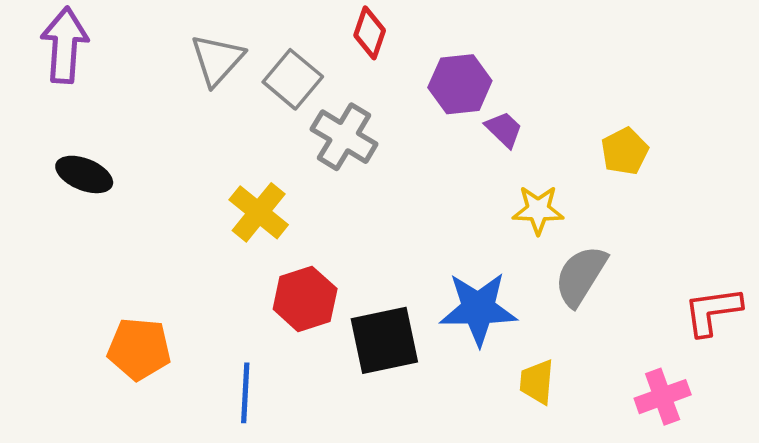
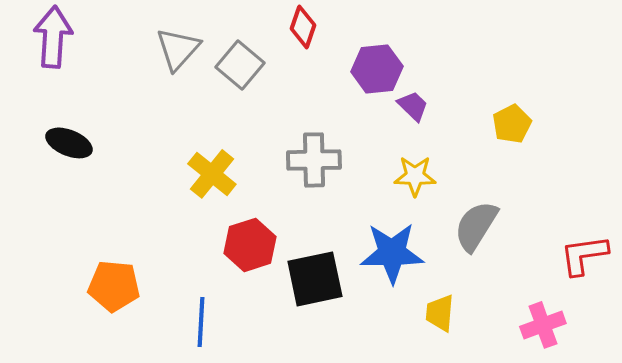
gray cross: (344, 137) -> (314, 160), moved, turned -32
yellow star: (538, 210) -> (415, 176), moved

